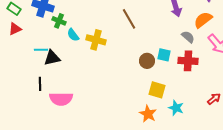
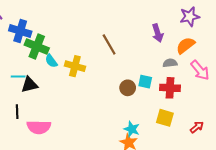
green cross: (59, 21) -> (37, 46), size x1.6
gray semicircle: (188, 37) -> (170, 63), turned -48
yellow square: (157, 90) -> (165, 118), moved
cyan star: (176, 108) -> (132, 129), moved

